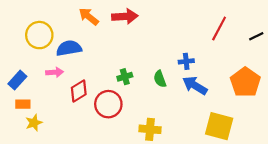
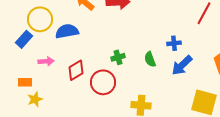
pink arrow: (55, 72) -> (46, 61), moved
blue rectangle: (17, 80) -> (24, 39), moved
blue arrow: (195, 85) -> (182, 65), turned -75

